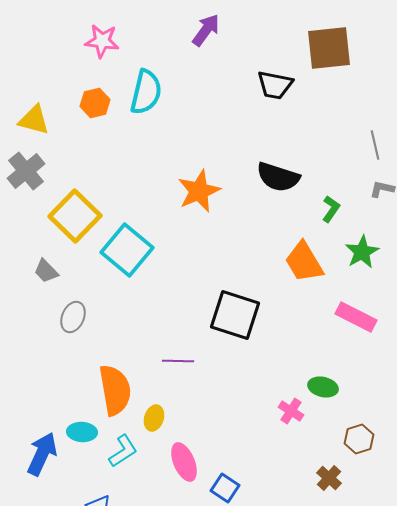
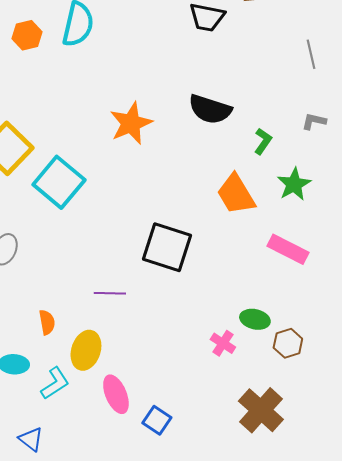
gray line: (375, 145) -> (311, 54), moved
orange semicircle: (115, 390) -> (47, 322), size x0.5
yellow ellipse: (154, 418) -> (86, 350), size x1.5
brown hexagon: (359, 439) -> (288, 343), moved
brown cross: (329, 478) -> (261, 410), size x1.8

